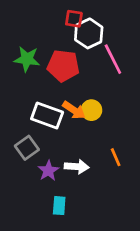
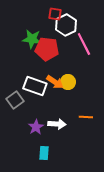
green star: (27, 59) -> (32, 39), moved
gray square: (27, 148) -> (15, 100), moved
orange line: (116, 157) -> (86, 117), turned -64

